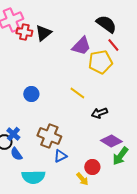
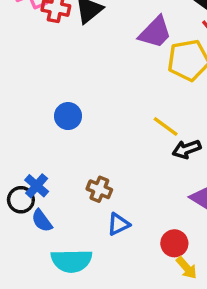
yellow line: (77, 93) -> (166, 127), moved
brown cross: (49, 136) -> (99, 189), size x0.6
yellow arrow: (82, 179) -> (187, 268), moved

